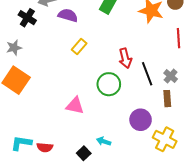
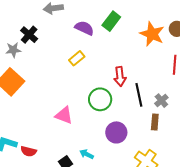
purple semicircle: (68, 15) -> (84, 28), moved
black cross: (27, 18) -> (29, 35), moved
purple circle: (141, 120) -> (116, 132), moved

